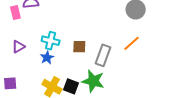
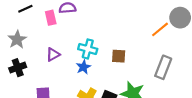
orange line: (131, 43) -> (160, 29), moved
gray rectangle: (103, 55) -> (163, 67), moved

